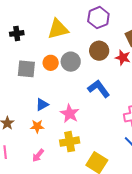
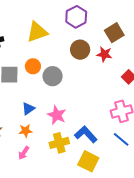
gray circle: (71, 62) -> (53, 76), moved
blue L-shape: (99, 89) -> (86, 134), moved
pink arrow: (38, 155) -> (24, 153), moved

